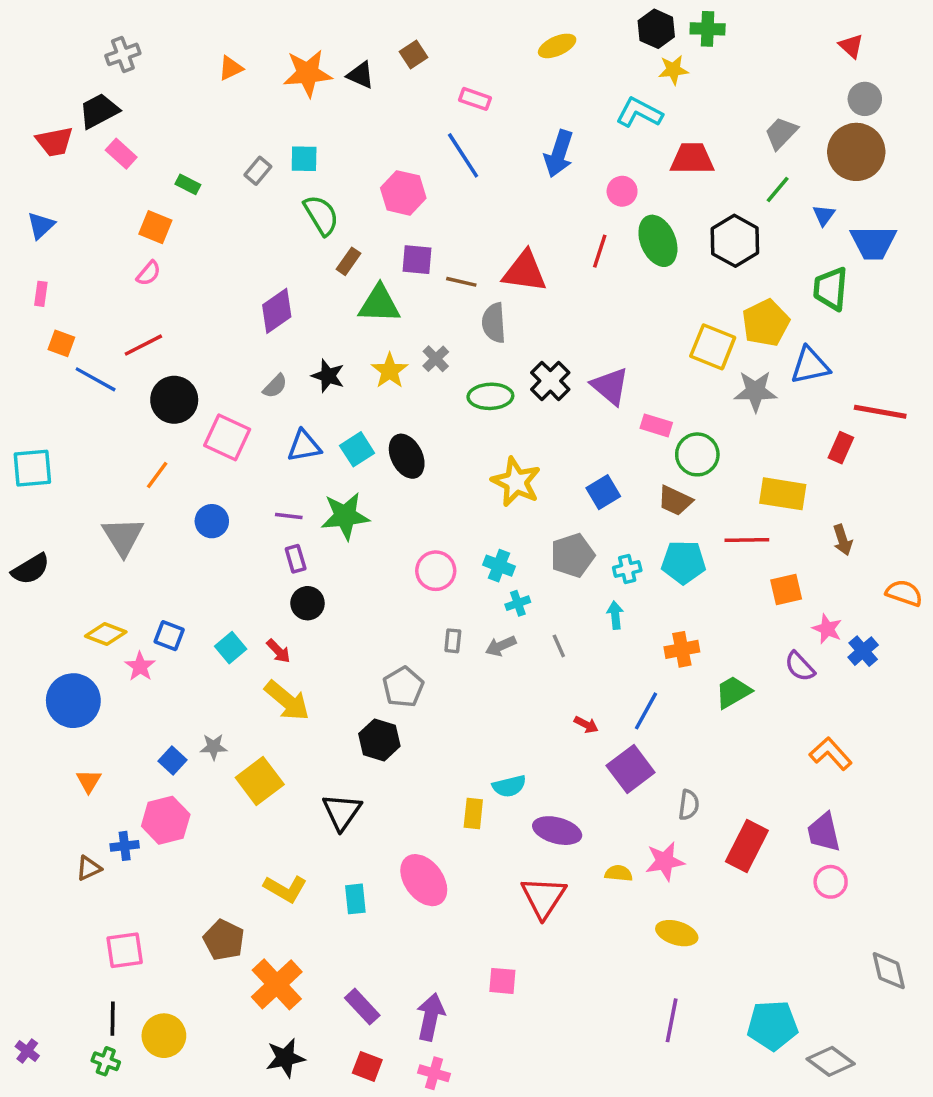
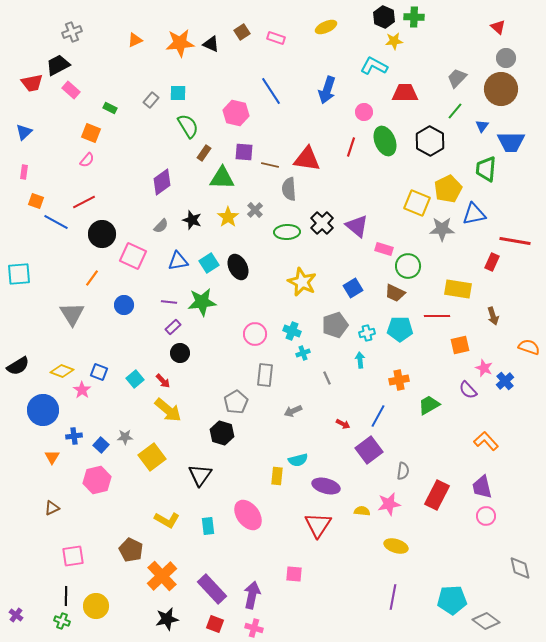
pink rectangle: (475, 99) -> (276, 38), moved
purple rectangle: (296, 559) -> (173, 327), turned 63
black semicircle: (31, 569) -> (18, 366), moved
gray rectangle: (453, 641) -> (265, 375), size x1.6
gray arrow: (501, 646) -> (293, 411), moved
blue cross: (125, 846) -> (74, 436), moved
purple rectangle: (362, 1007) -> (212, 589), size x1.4

